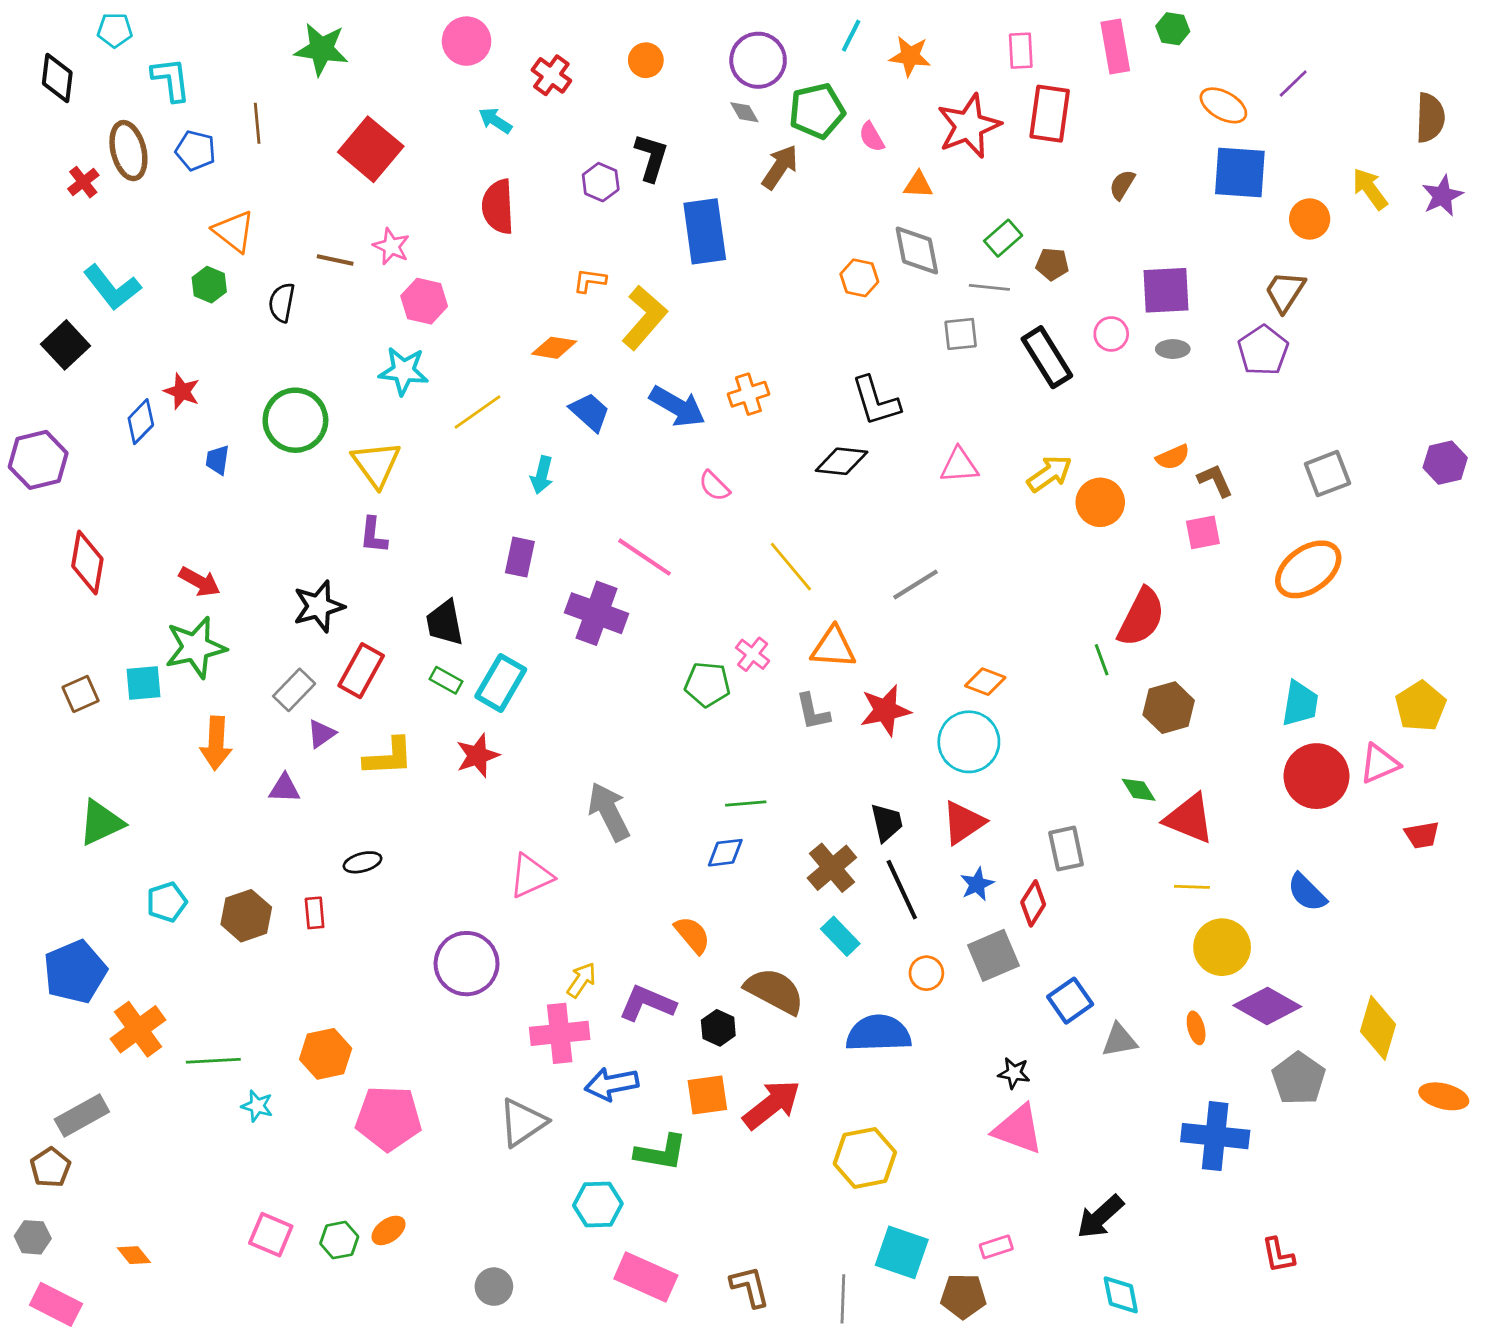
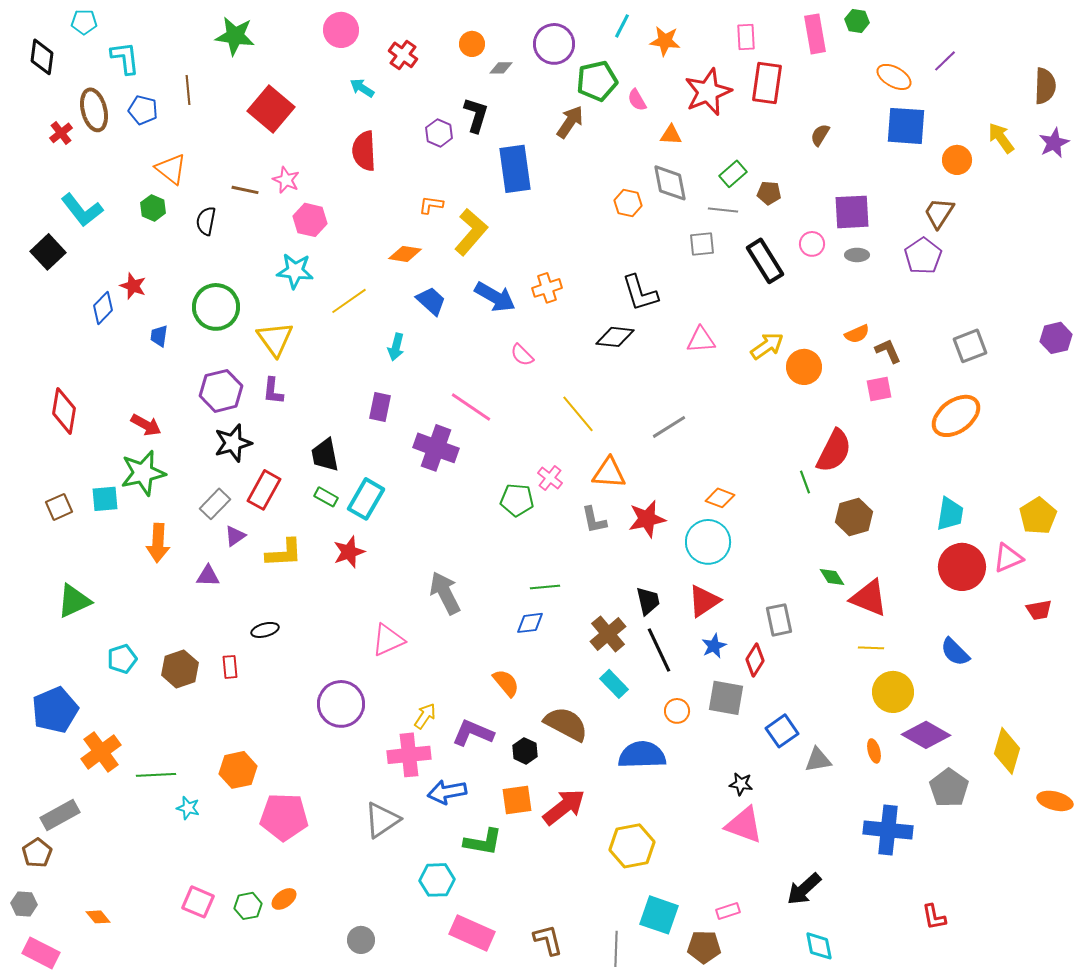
gray diamond: (744, 112) -> (501, 68), moved, turned -60
purple hexagon: (38, 460) -> (221, 391), moved
gray square: (993, 955) -> (726, 698), turned 33

